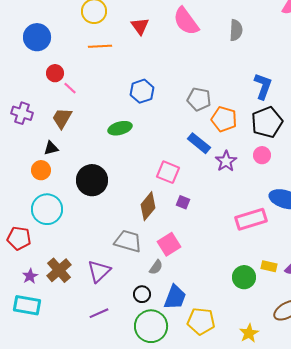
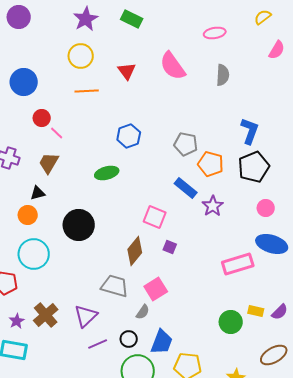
pink circle: (262, 155) -> (266, 208), moved
purple line: (99, 313) -> (98, 344), moved

